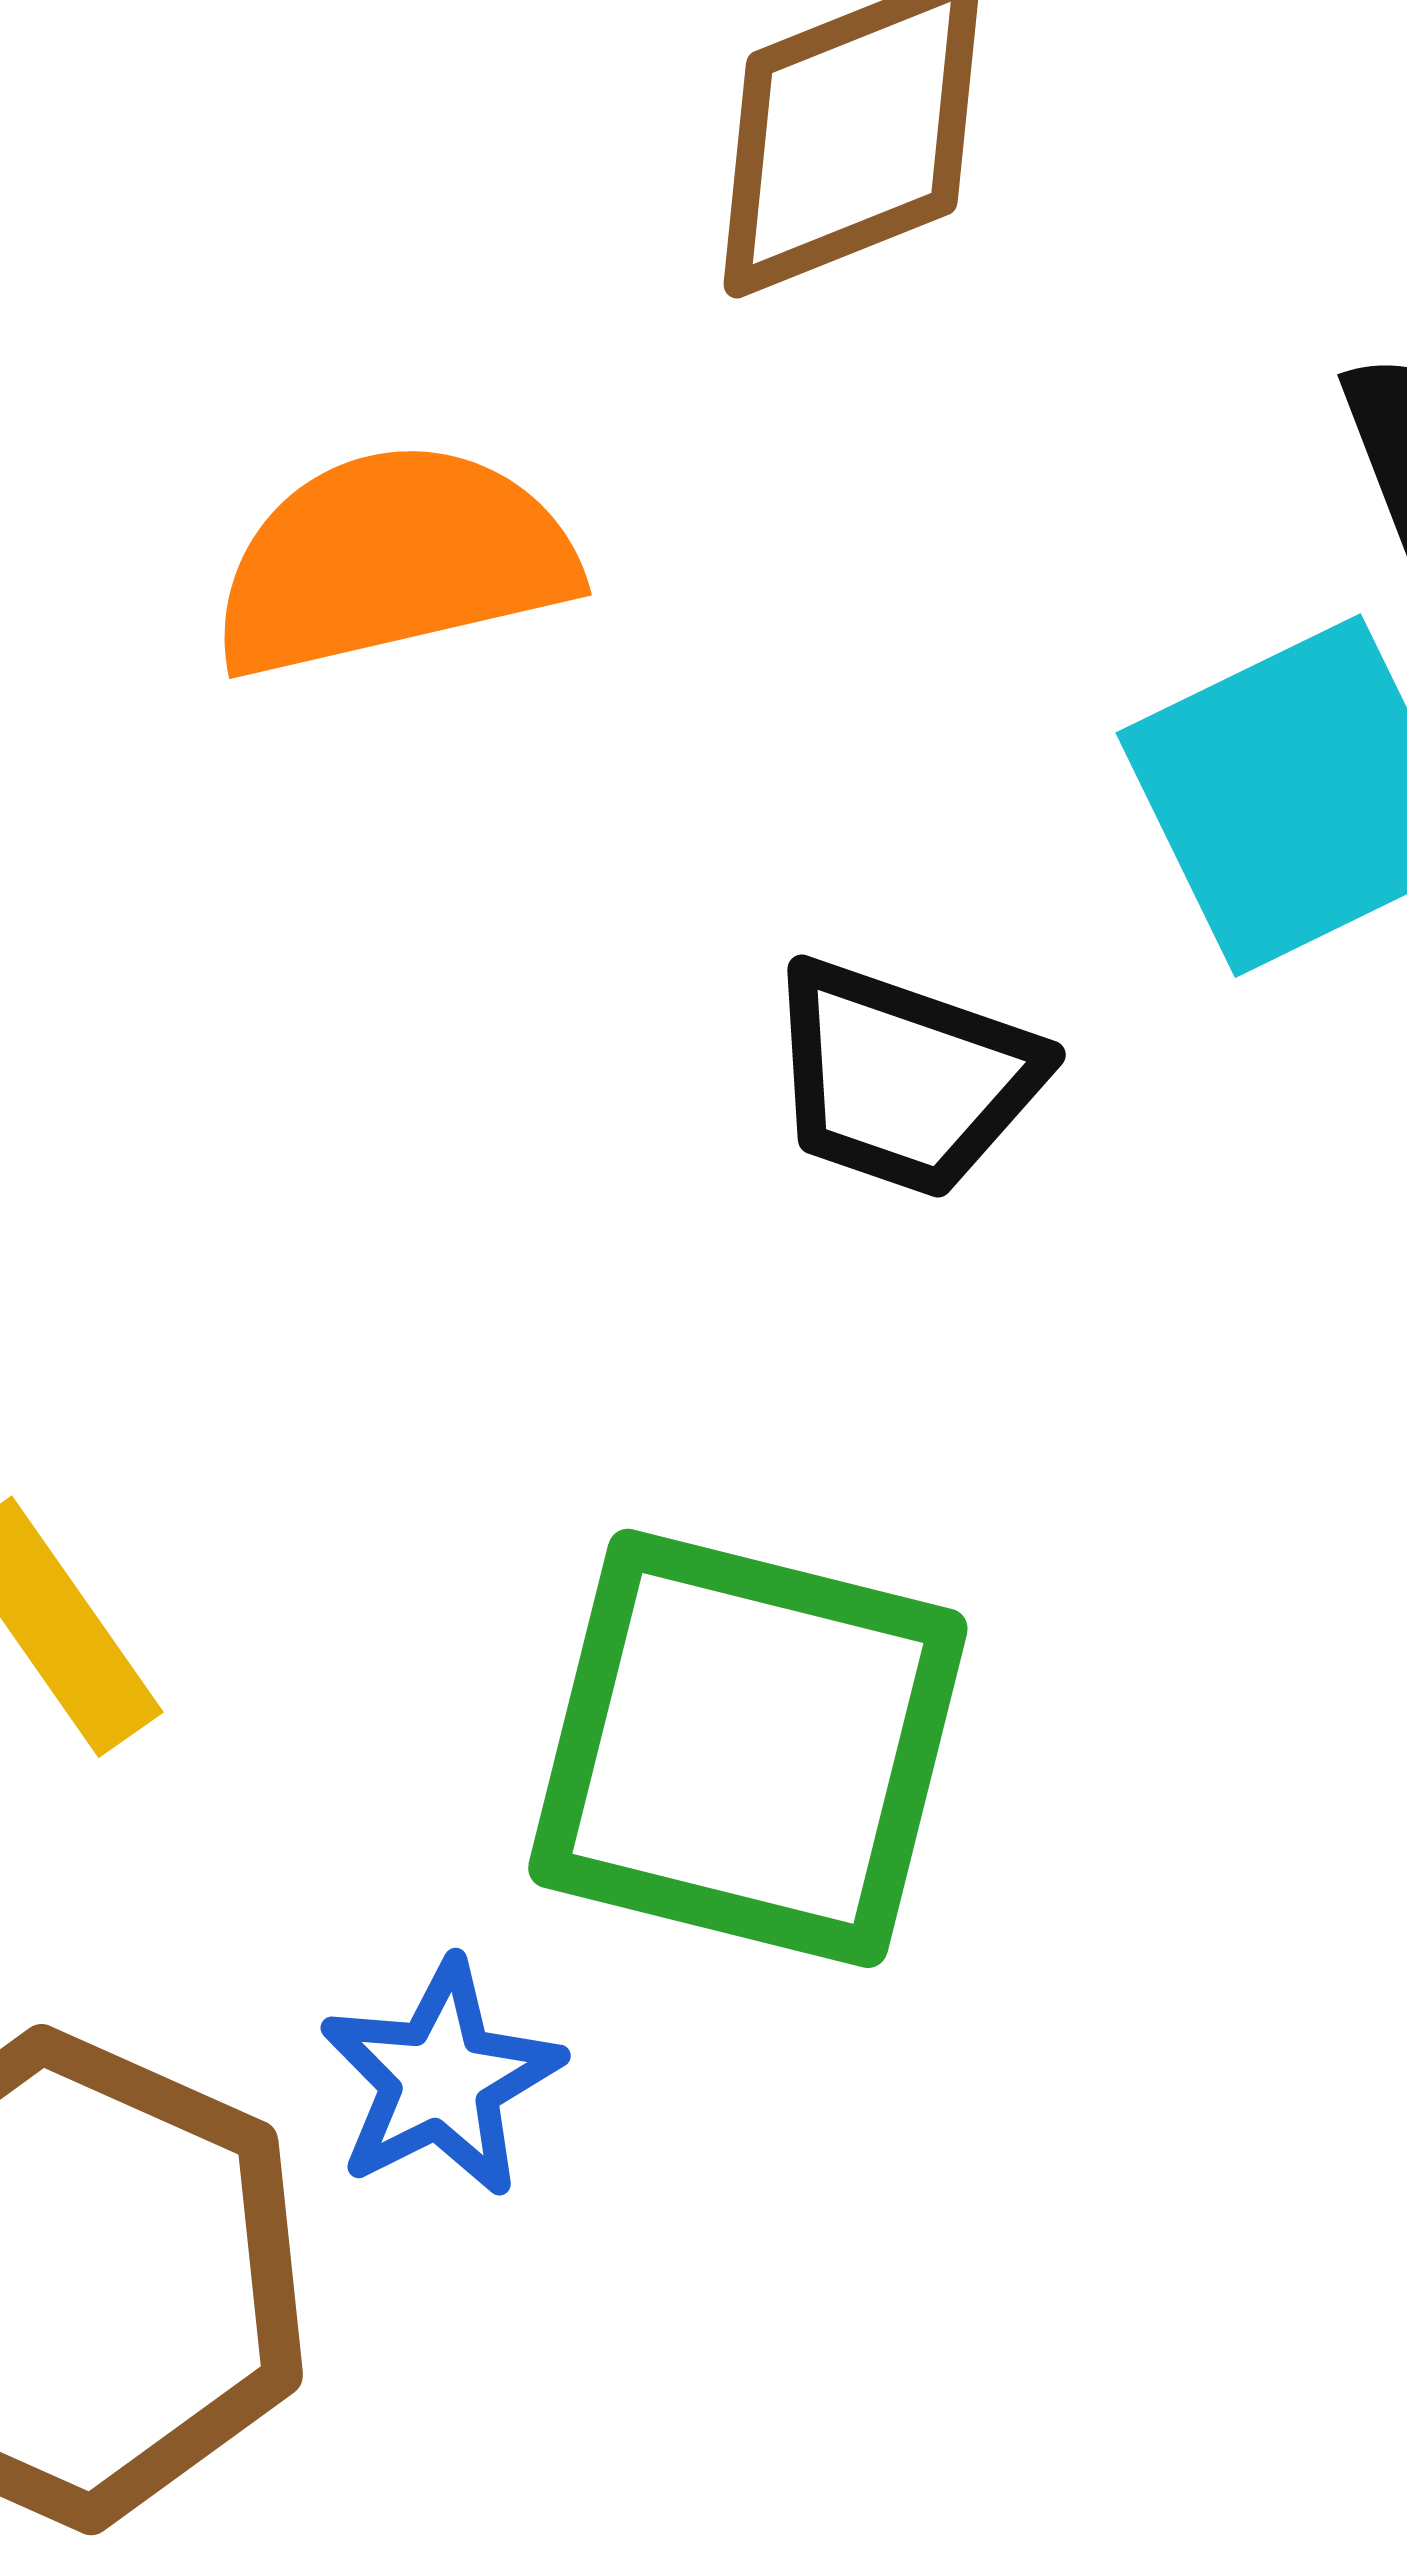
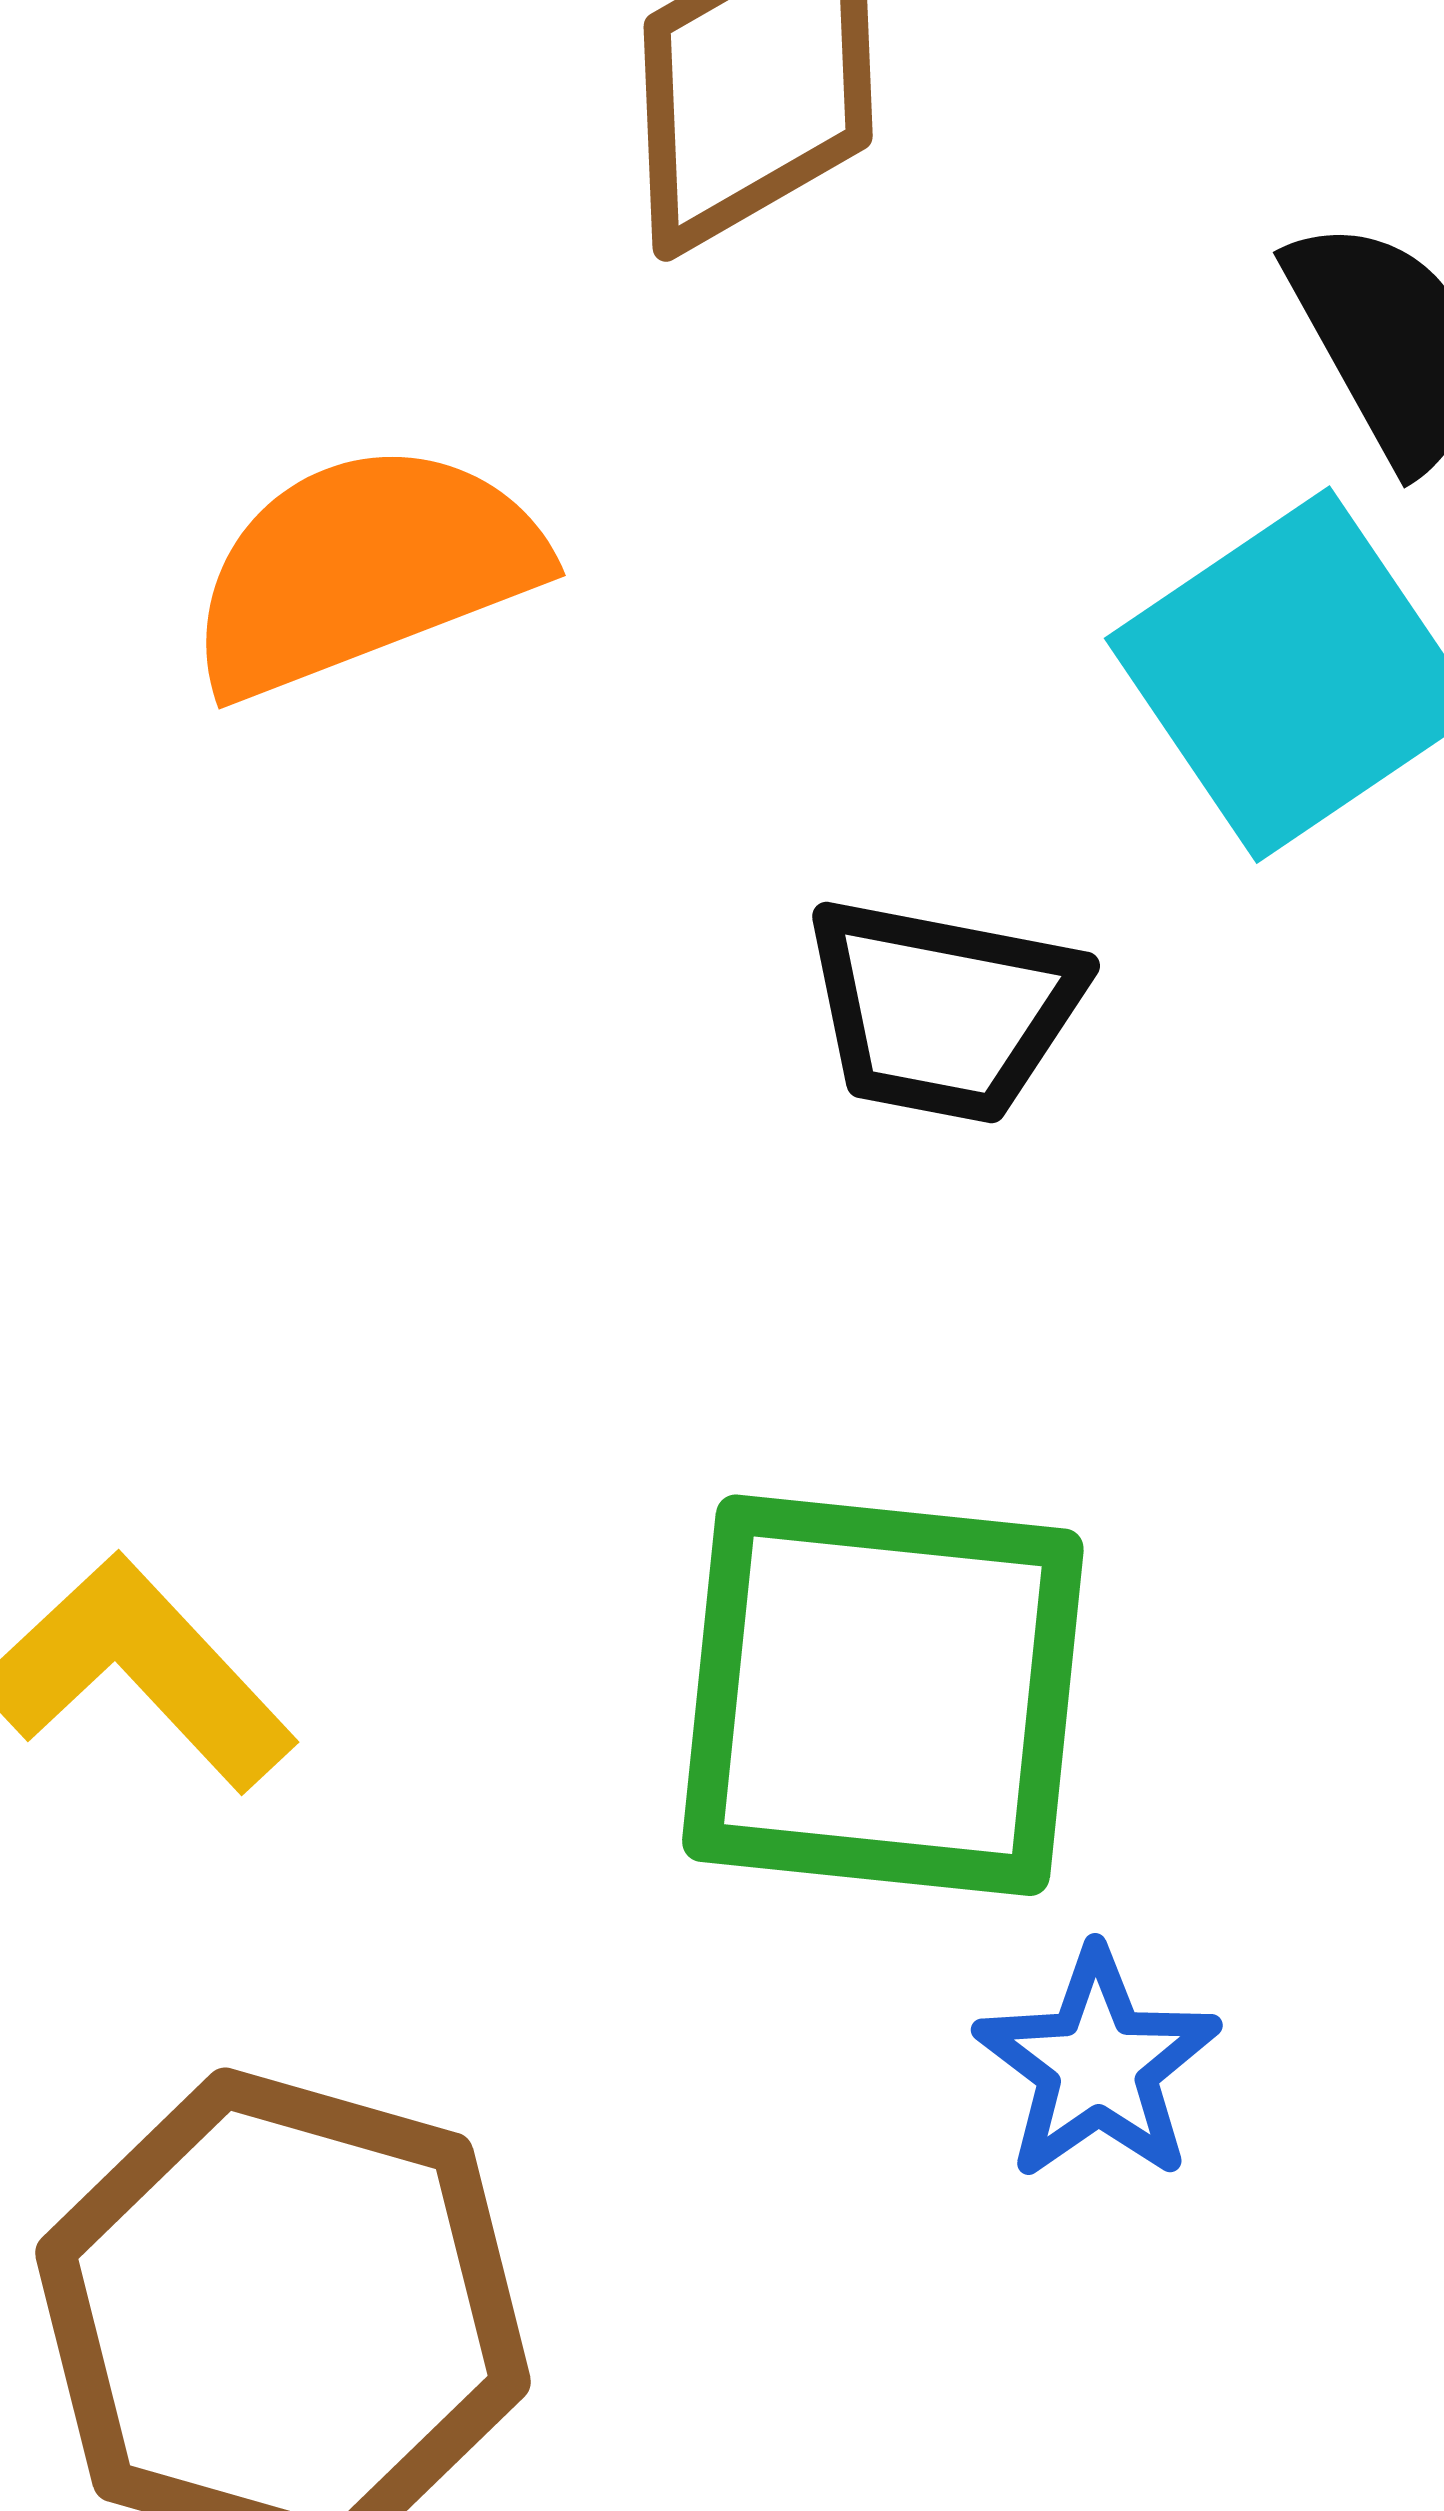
blue star: (441, 2079) -> (1098, 2065), moved

